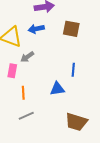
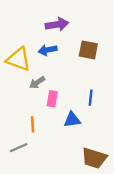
pink rectangle: (12, 71) -> (52, 99), moved
gray line: (26, 116) -> (19, 148), moved

